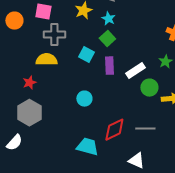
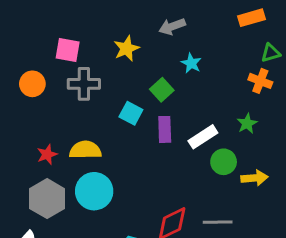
cyan star: (108, 19) -> (191, 63), moved
orange circle: (14, 21) -> (32, 84), moved
yellow semicircle: (46, 60) -> (85, 150), moved
cyan circle: (84, 99) -> (94, 191), moved, size x1.6

